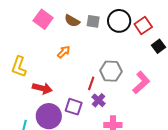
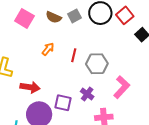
gray square: (93, 21) -> (74, 16), turned -32
red line: (91, 83) -> (74, 55), moved
pink L-shape: (141, 83) -> (122, 87), moved

